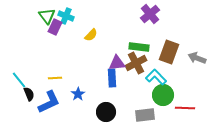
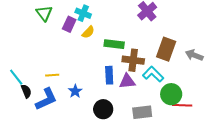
cyan cross: (66, 16) -> (83, 13), moved
purple rectangle: (55, 27) -> (69, 24), moved
green rectangle: (139, 47) -> (114, 44), moved
purple triangle: (117, 63) -> (127, 81), moved
brown cross: (136, 63) -> (133, 60), turned 35
green circle: (163, 95) -> (171, 94), moved

